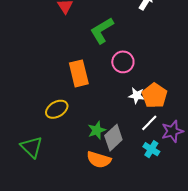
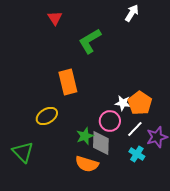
pink circle: (123, 62) -> (110, 121), moved
gray diamond: (113, 138) -> (101, 143), turned -45

